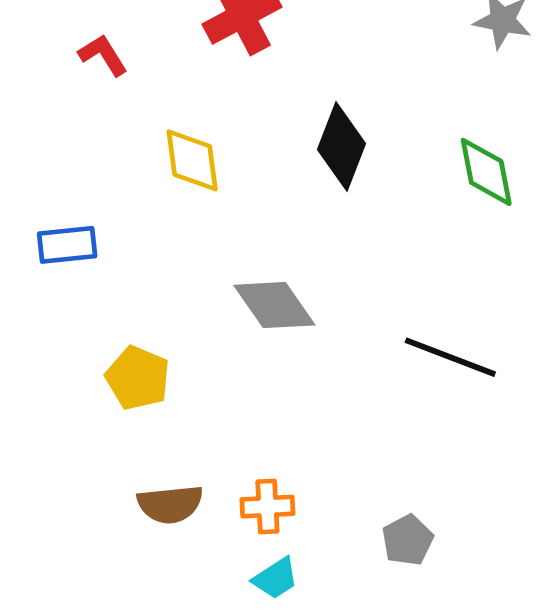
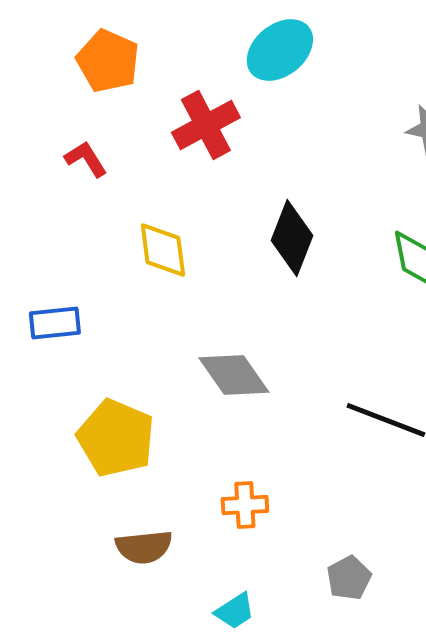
yellow pentagon: (138, 378) -> (116, 438), size x1.4
orange cross: (267, 507) -> (245, 505), moved

